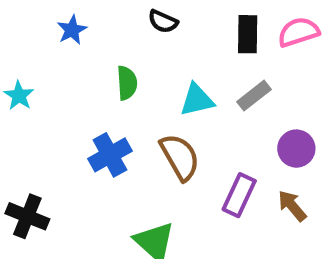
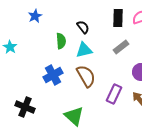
black semicircle: (163, 21) -> (83, 27), moved, turned -152
cyan triangle: (197, 100) -> (84, 50), moved
black cross: (27, 216) -> (25, 107), moved

